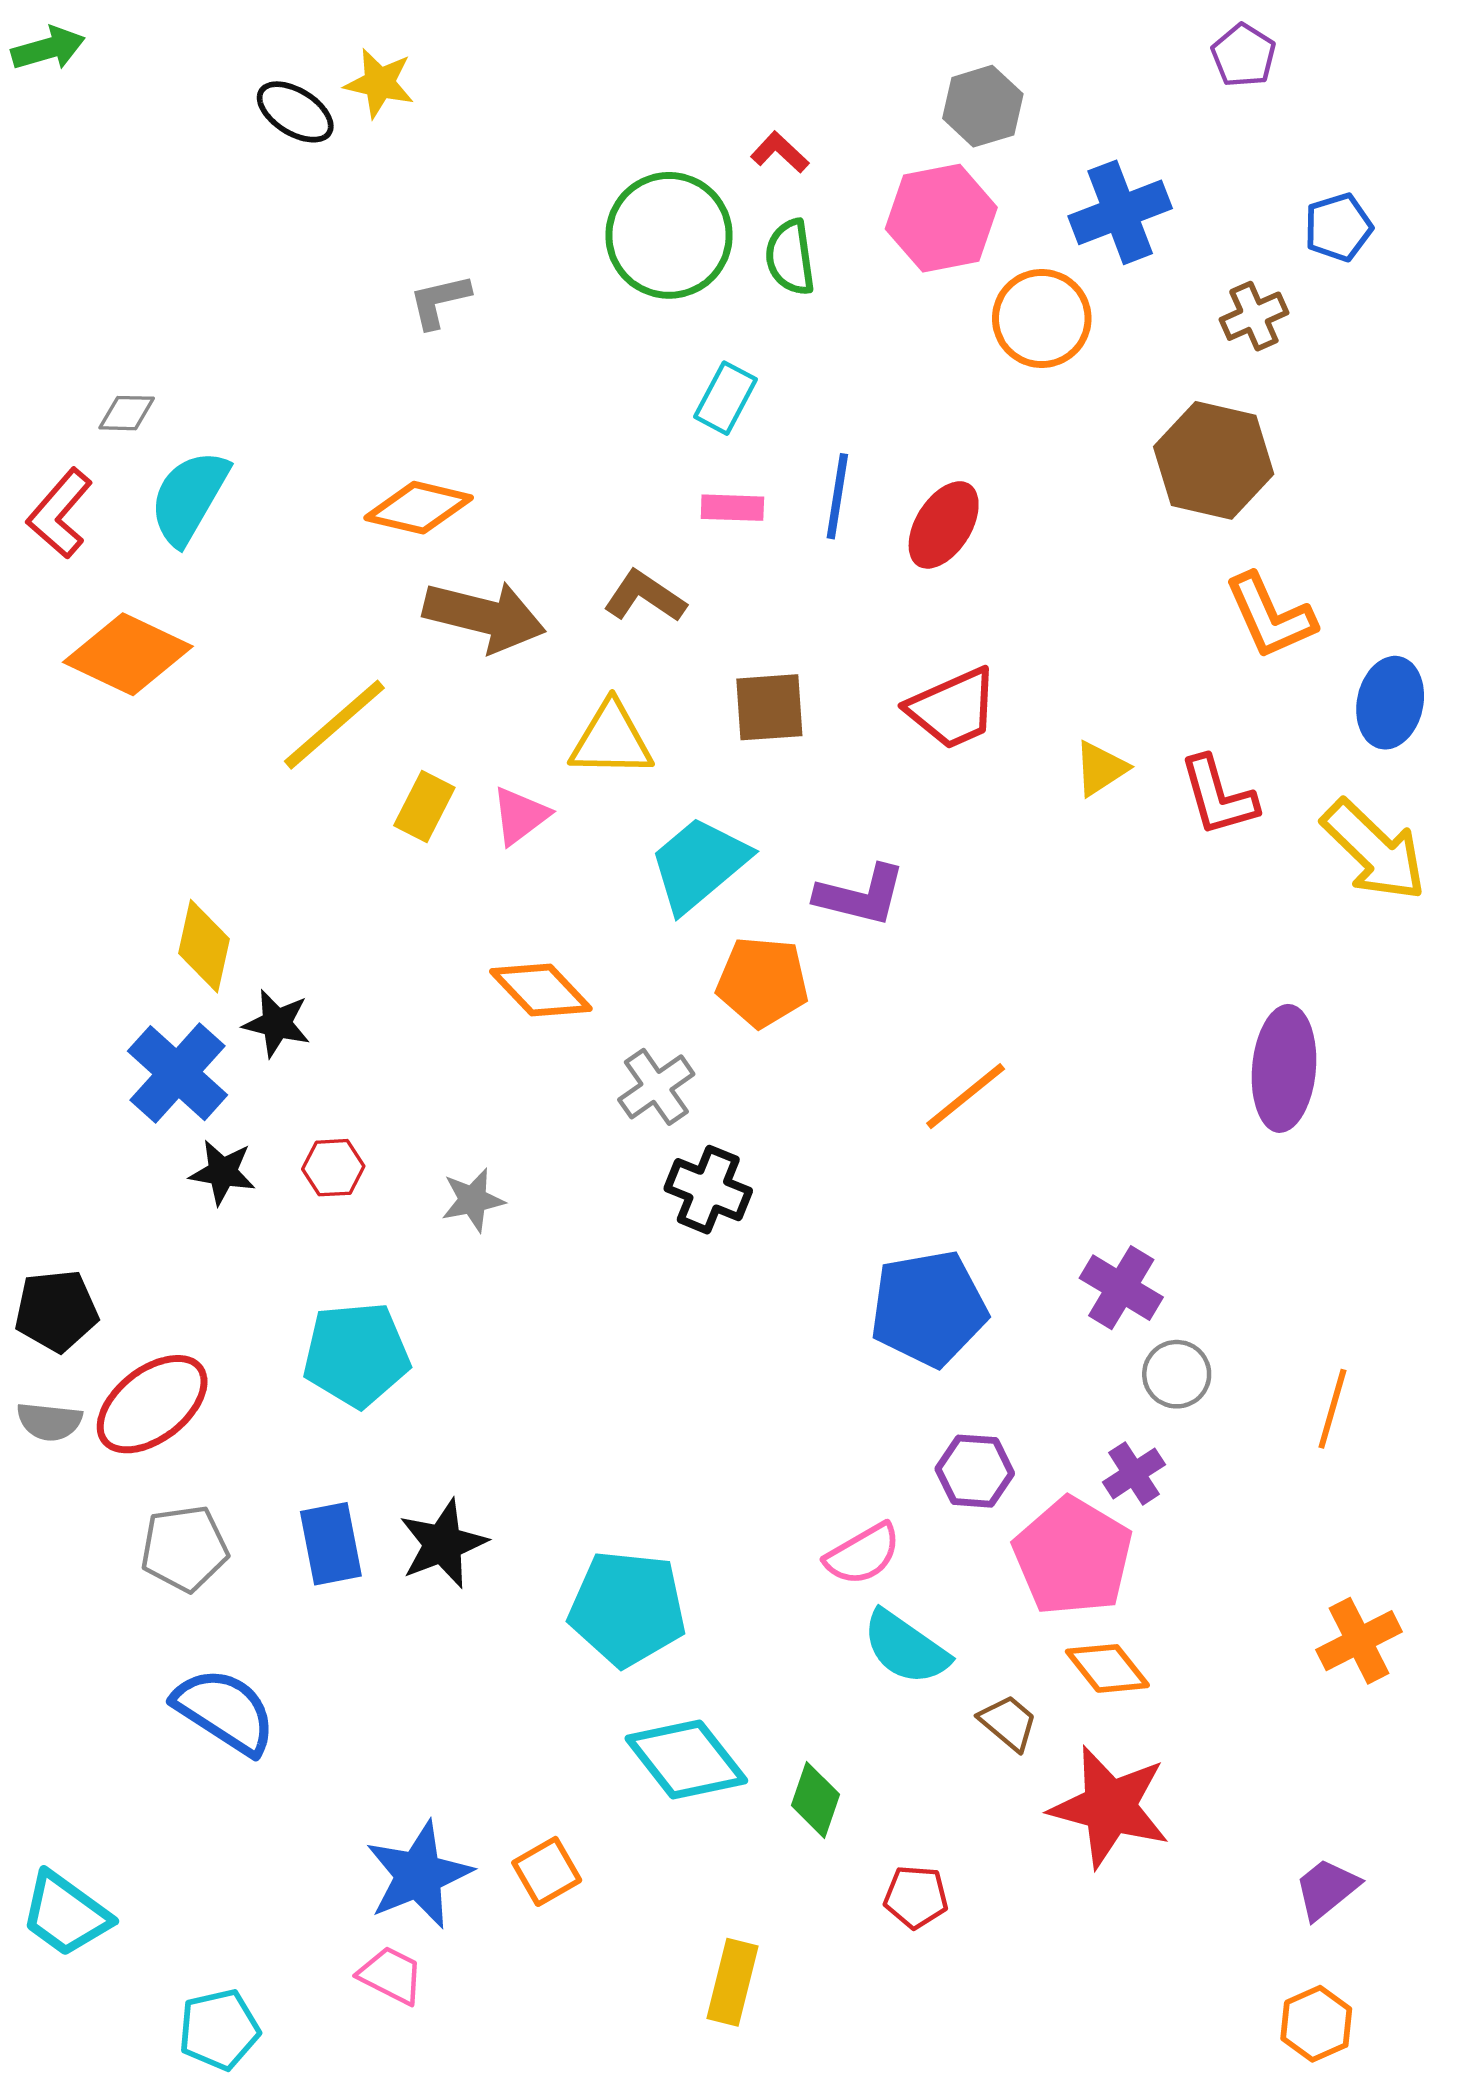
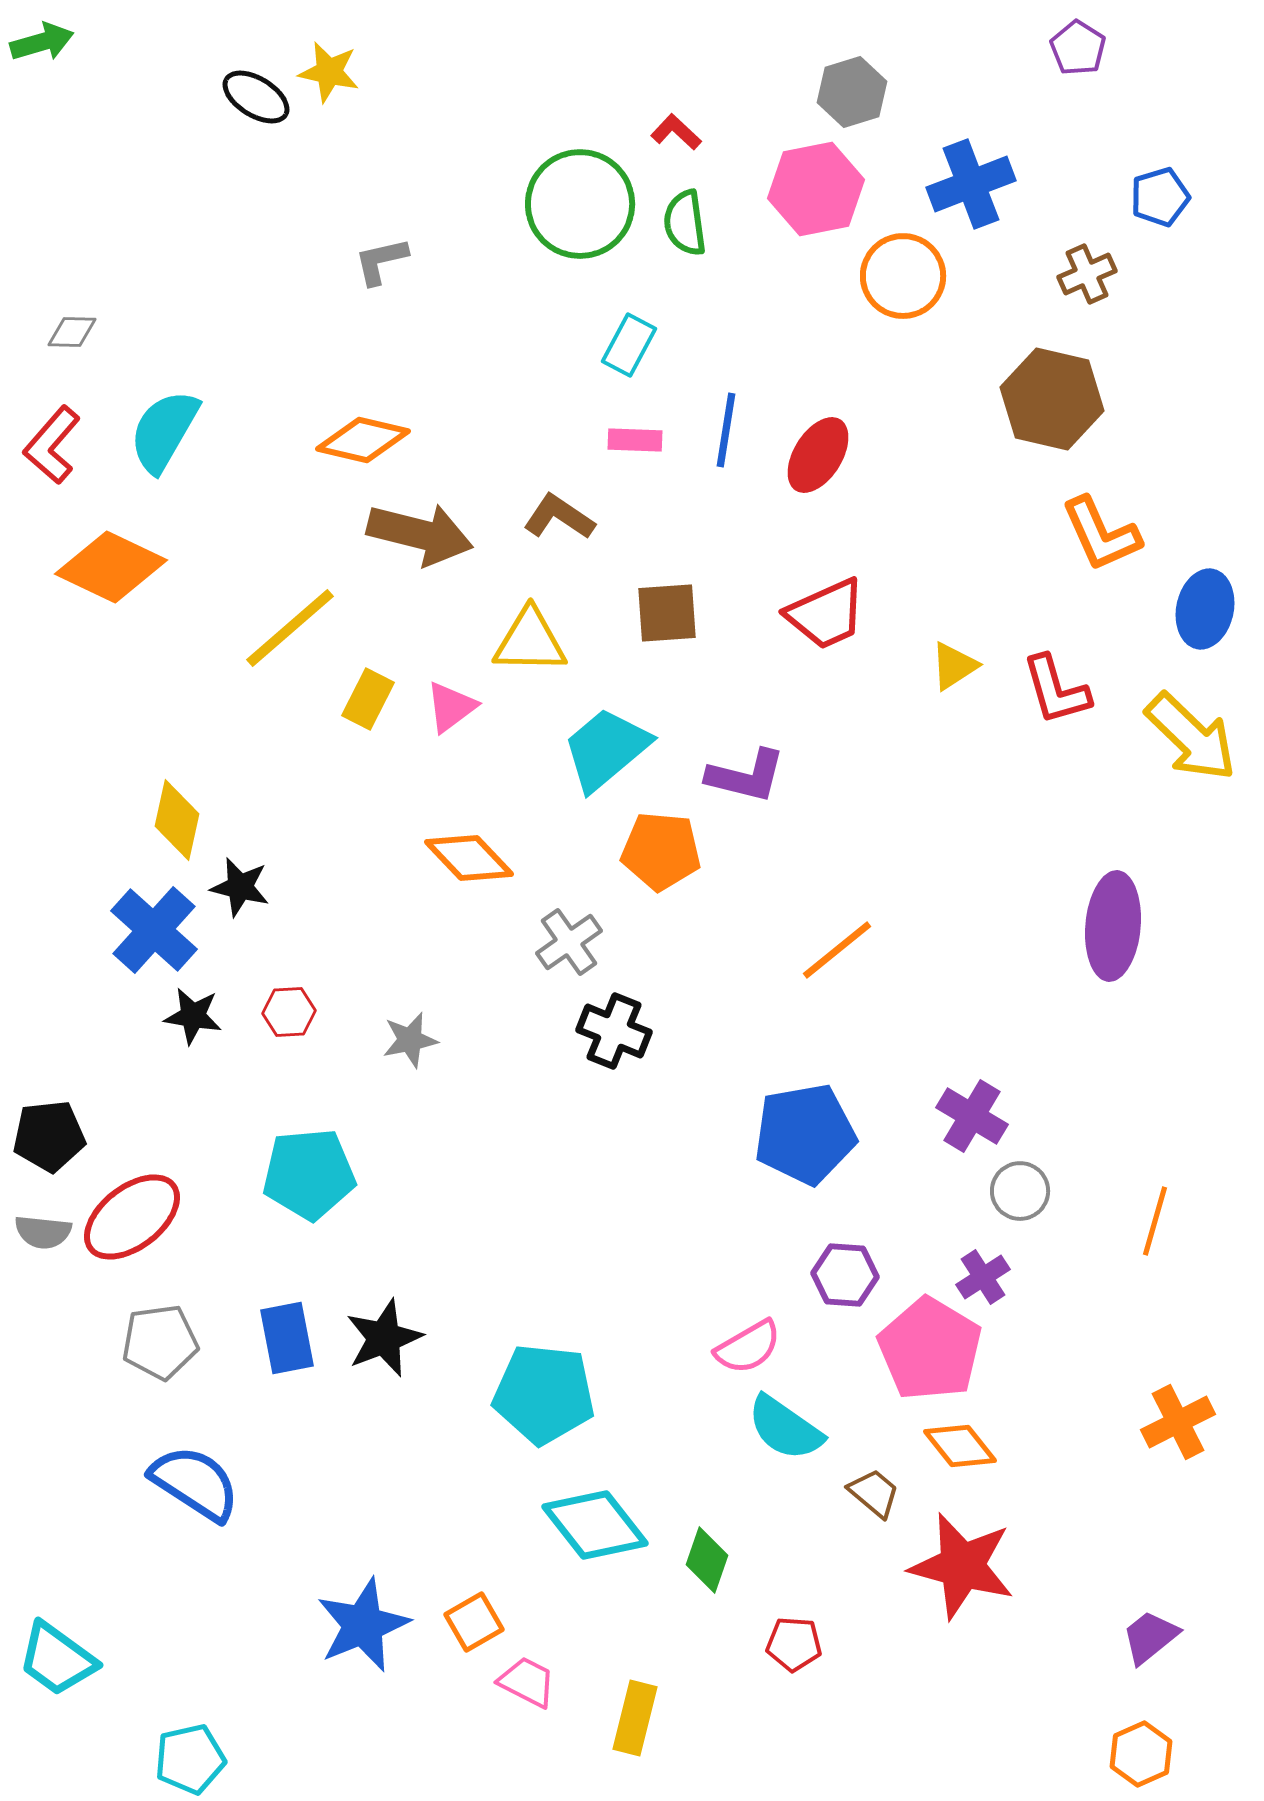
gray diamond: (127, 413) -> (72, 332), moved
pink trapezoid: (391, 1975) -> (527, 1682), moved

